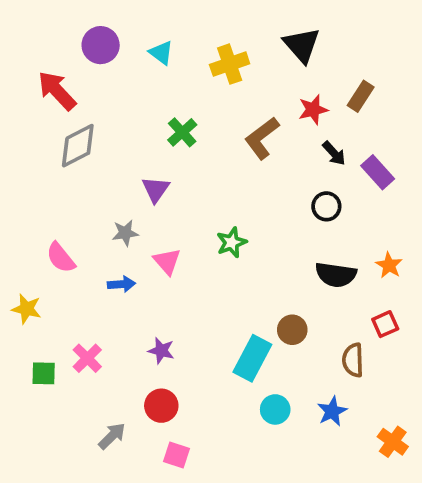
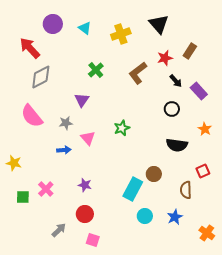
pink semicircle: (61, 258) -> (32, 116), moved, size x1.4
orange star: (389, 265) -> (205, 129), moved

